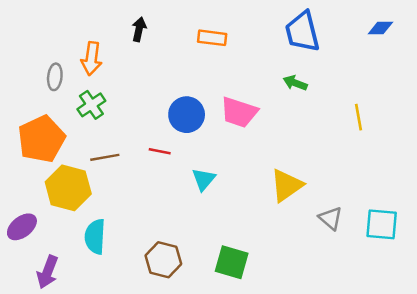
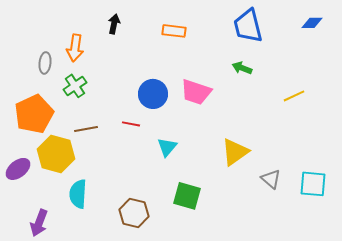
yellow line: (359, 117) -> (294, 96), turned 75
purple ellipse: (22, 227) -> (18, 169), moved
green square: (232, 262) -> (187, 196), moved

